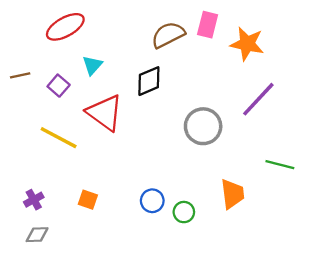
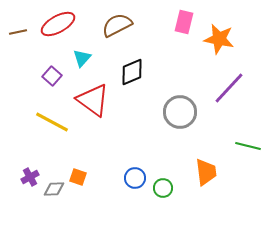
brown semicircle: (168, 35) -> (117, 25), moved
brown line: (20, 75) -> (18, 32), moved
gray diamond: (37, 235) -> (54, 189), moved

